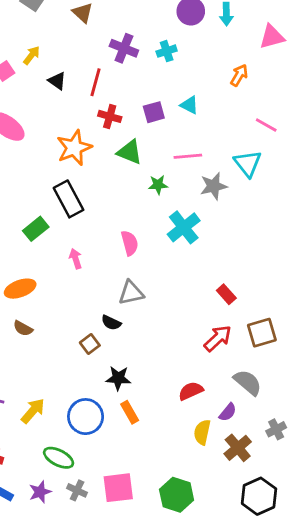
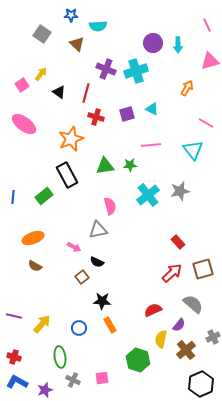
cyan cross: (167, 51) -> (136, 71), size x1.6
green triangle: (130, 152) -> (105, 166), moved, turned -30
gray star: (214, 186) -> (180, 191), moved
pink arrow: (76, 259) -> (74, 247), moved, turned 136
gray triangle: (131, 293) -> (98, 230), moved
blue circle: (86, 417) -> (79, 328), size x0.6
green ellipse: (59, 458) -> (60, 357), turned 55
pink square: (118, 488) -> (102, 378), size x0.6
purple star: (40, 492) -> (45, 390), moved
green hexagon: (177, 495) -> (138, 360), moved

